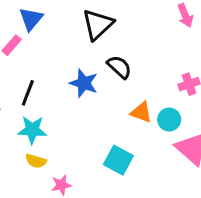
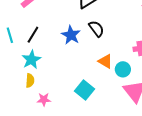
cyan star: (32, 130) -> (31, 60), turned 30
yellow semicircle: (36, 161) -> (30, 81), turned -112

